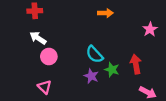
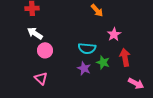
orange arrow: (105, 13) -> (97, 10), turned 48
pink star: (150, 29) -> (114, 34), moved
cyan semicircle: (95, 54) -> (87, 48), turned -42

